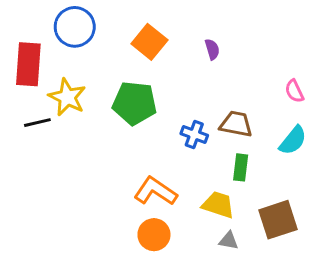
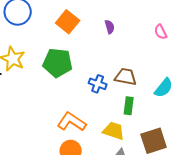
pink semicircle: (294, 91) -> (161, 32), moved

